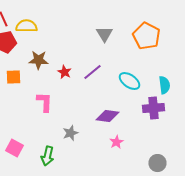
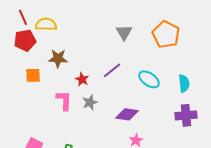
red star: (64, 72) -> (82, 79), moved
purple cross: (153, 108) -> (186, 115), moved
gray star: (70, 133) -> (90, 102), moved

